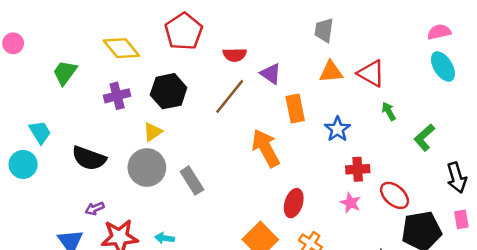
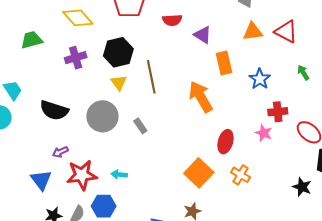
green trapezoid: (65, 73) -> (32, 40), turned 40
brown line: (230, 96) -> (151, 77), moved, turned -48
green arrow: (389, 111) -> (303, 73), moved
yellow triangle: (153, 132) -> (119, 83), moved, turned -30
gray rectangle: (192, 181) -> (140, 126), size x0.7
pink star: (351, 203) -> (264, 133), moved

